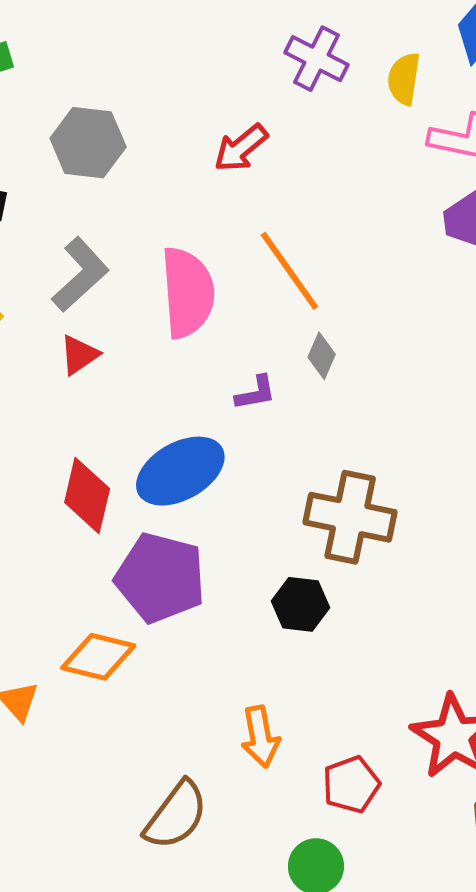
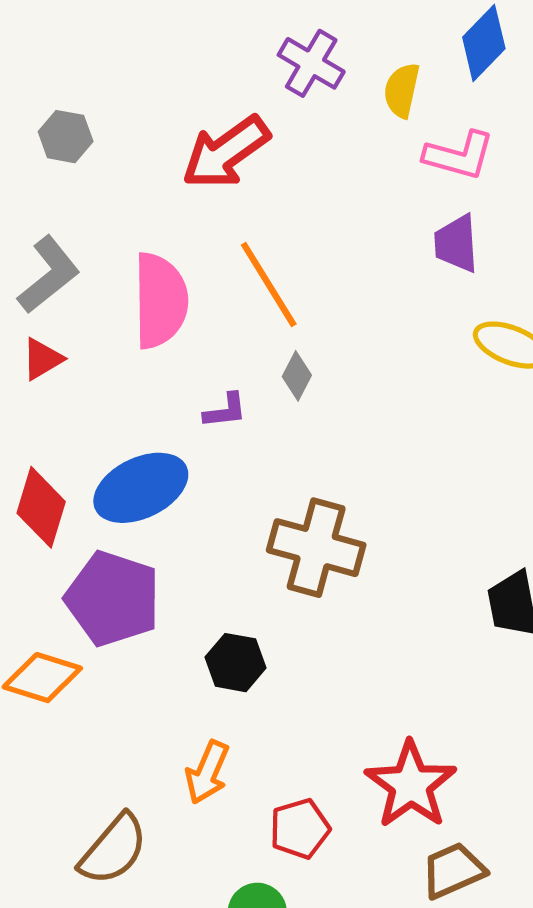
gray hexagon: (88, 143) -> (66, 137), size x0.7
red arrow: (241, 148) -> (226, 152), size x1.5
black hexagon: (300, 604) -> (236, 663), moved
orange arrow: (260, 737) -> (207, 772), turned 30

